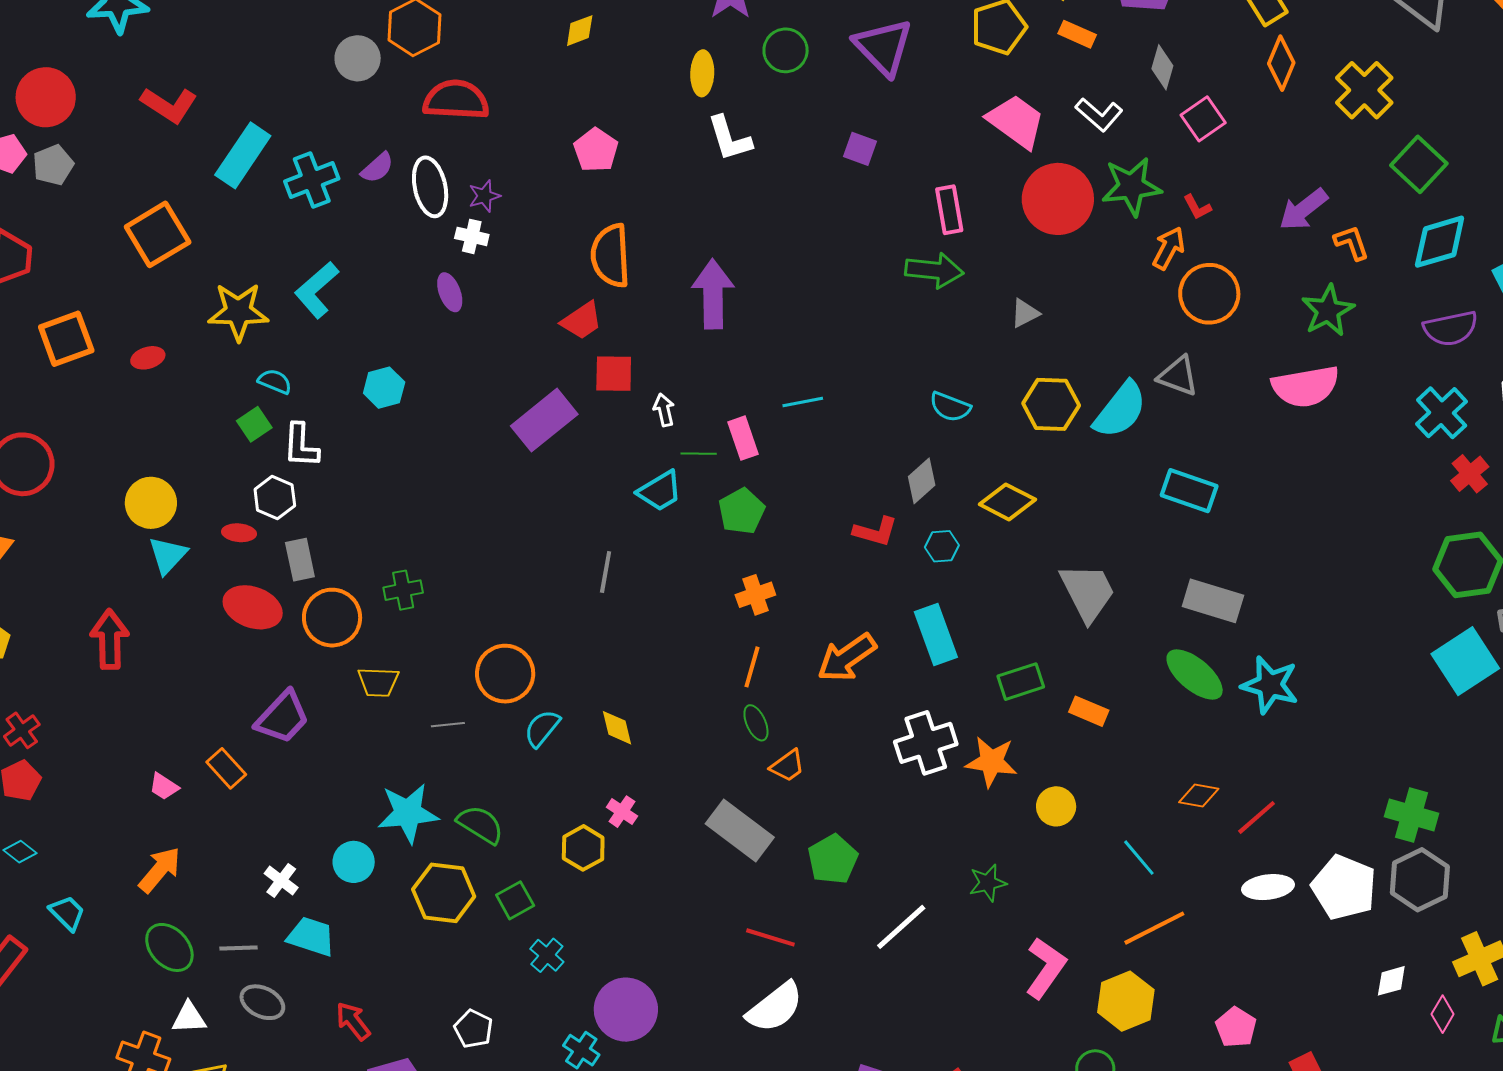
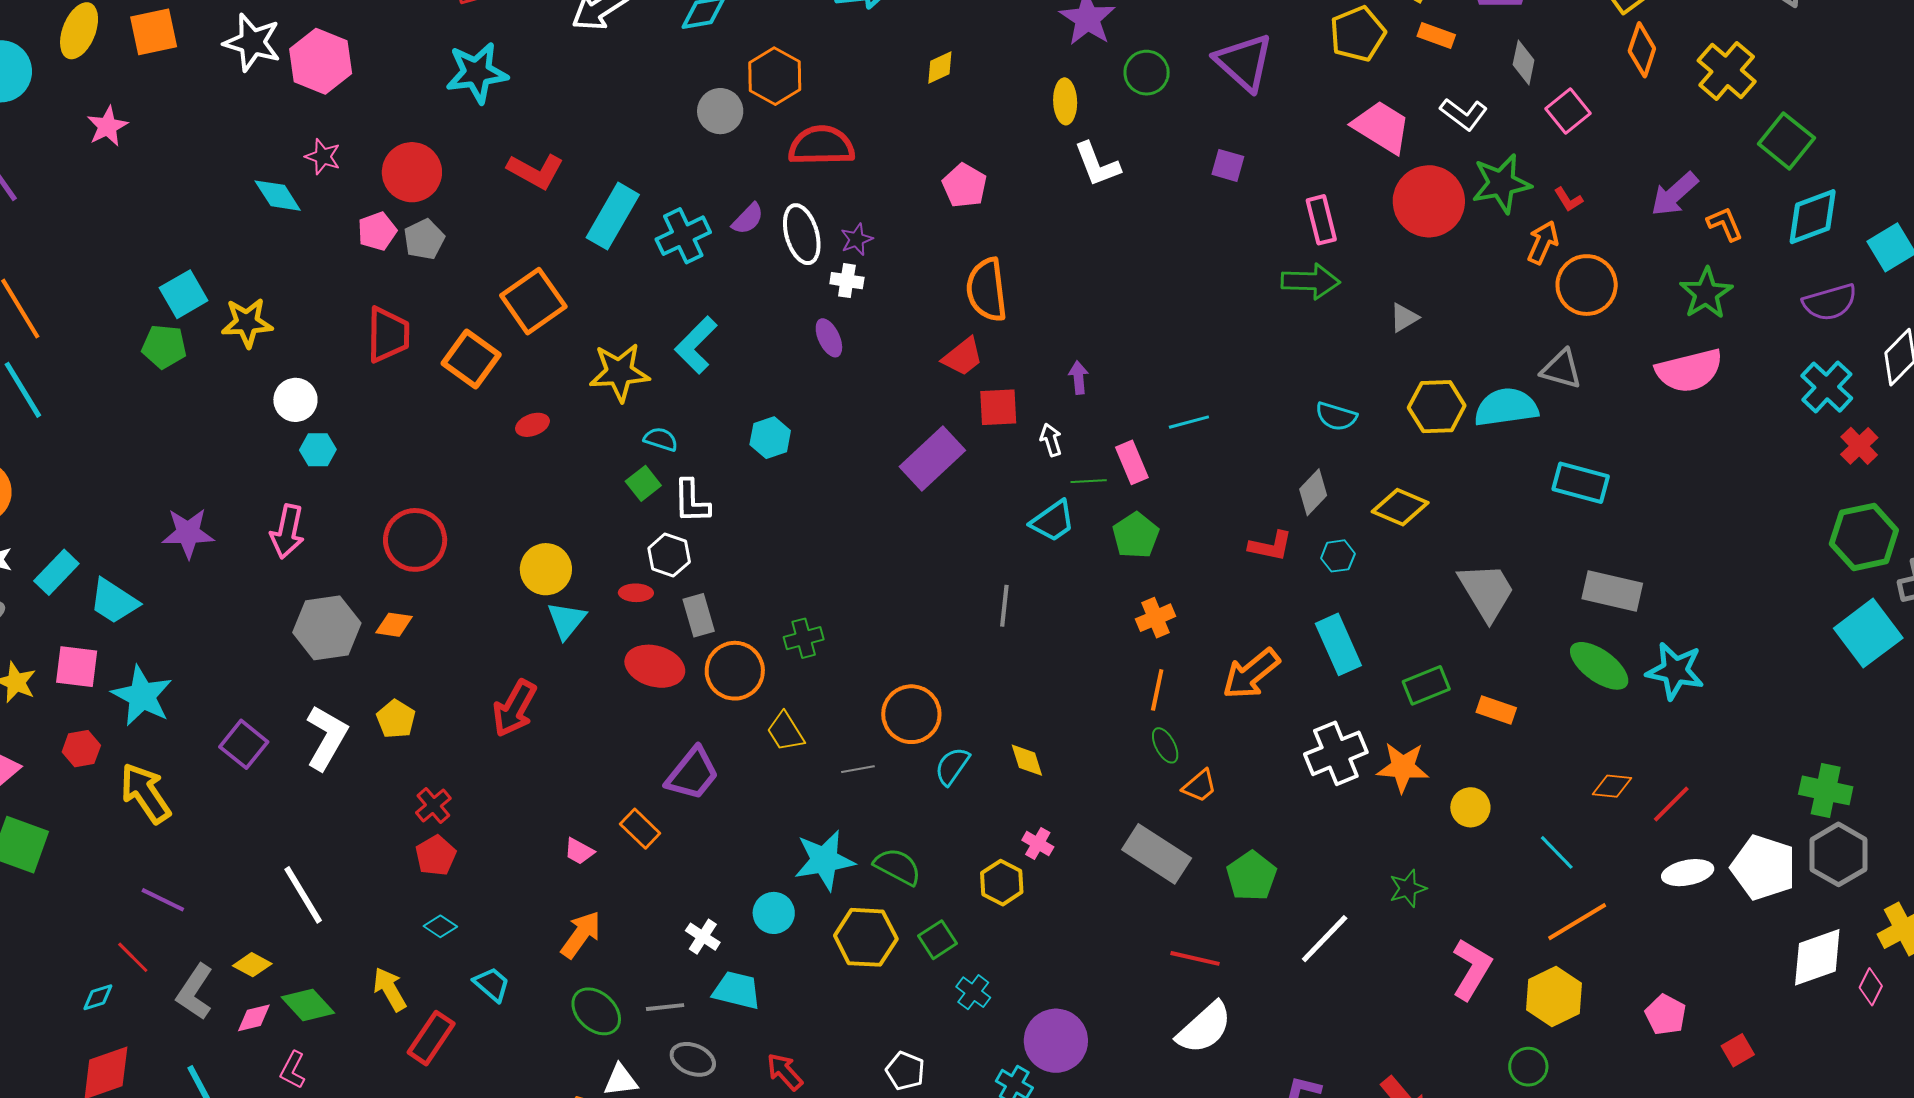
purple arrow: (713, 294) -> (1079, 378), moved, size x0.5
orange square: (66, 339) -> (471, 359), moved, turned -30
cyan semicircle: (1120, 410) -> (1506, 407), turned -132
red arrow: (110, 639) -> (515, 708), turned -146
yellow trapezoid: (378, 682) -> (786, 732), turned 60
white diamond: (1391, 981) -> (1817, 957), size x1.8

